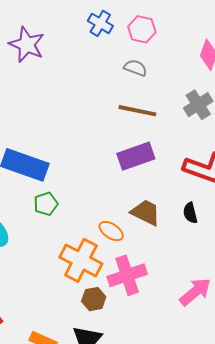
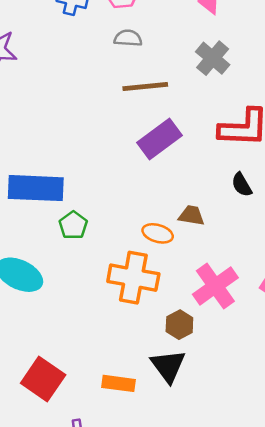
brown trapezoid: (146, 212) -> (191, 216), moved, size x0.7
pink cross: (127, 275) -> (215, 286), moved
brown hexagon: (94, 299) -> (179, 325), moved

